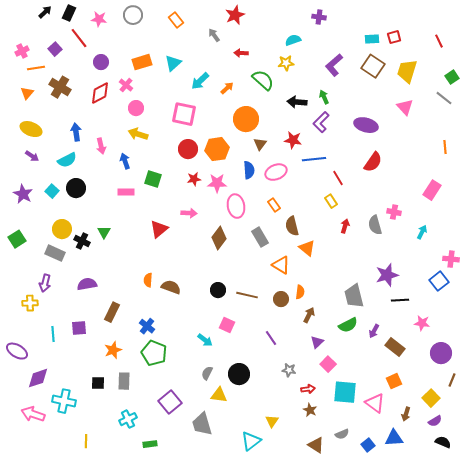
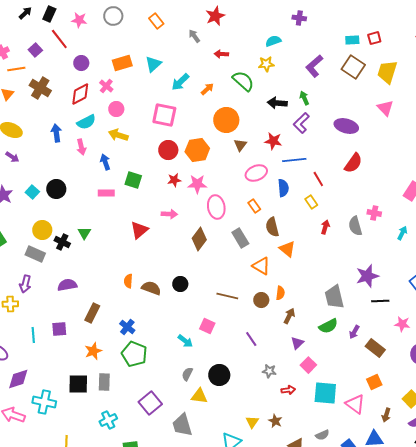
cyan semicircle: (67, 160) -> (86, 122), moved
blue semicircle: (249, 170) -> (283, 188), moved
black circle: (218, 290) -> (180, 284), moved
black square: (98, 383) -> (78, 384), size x1.5
brown star: (310, 410) -> (275, 421), moved

